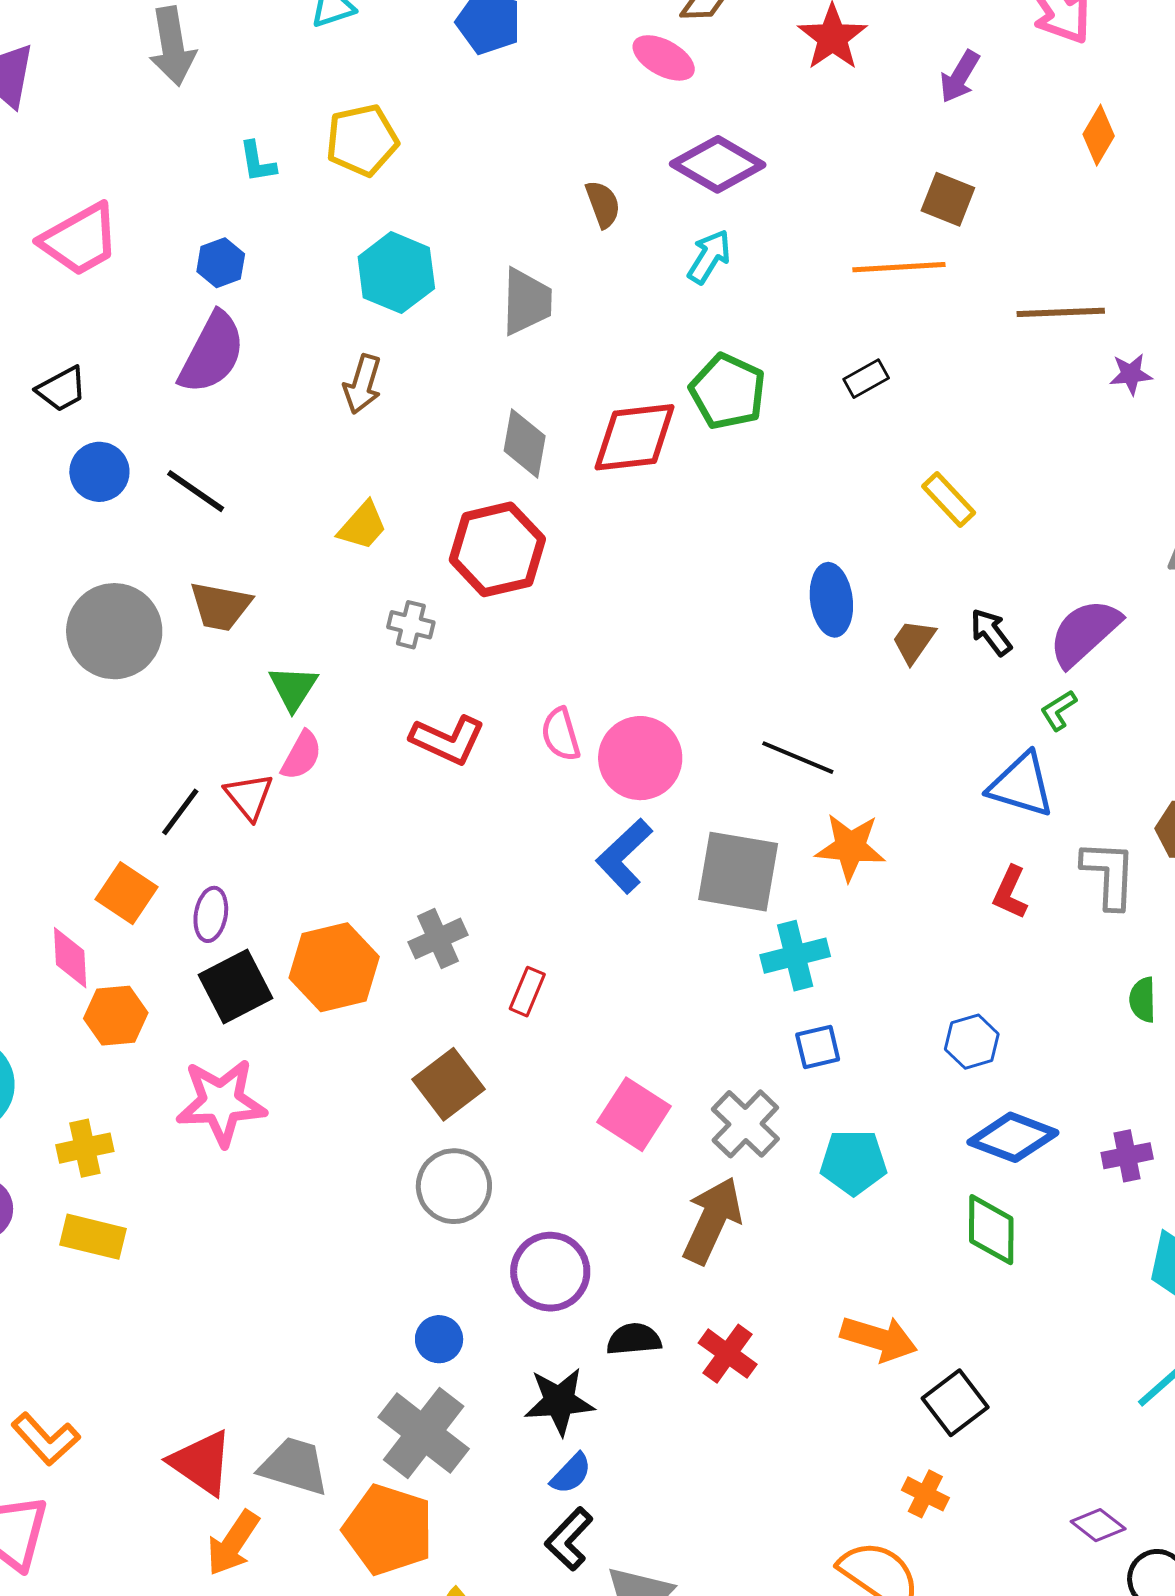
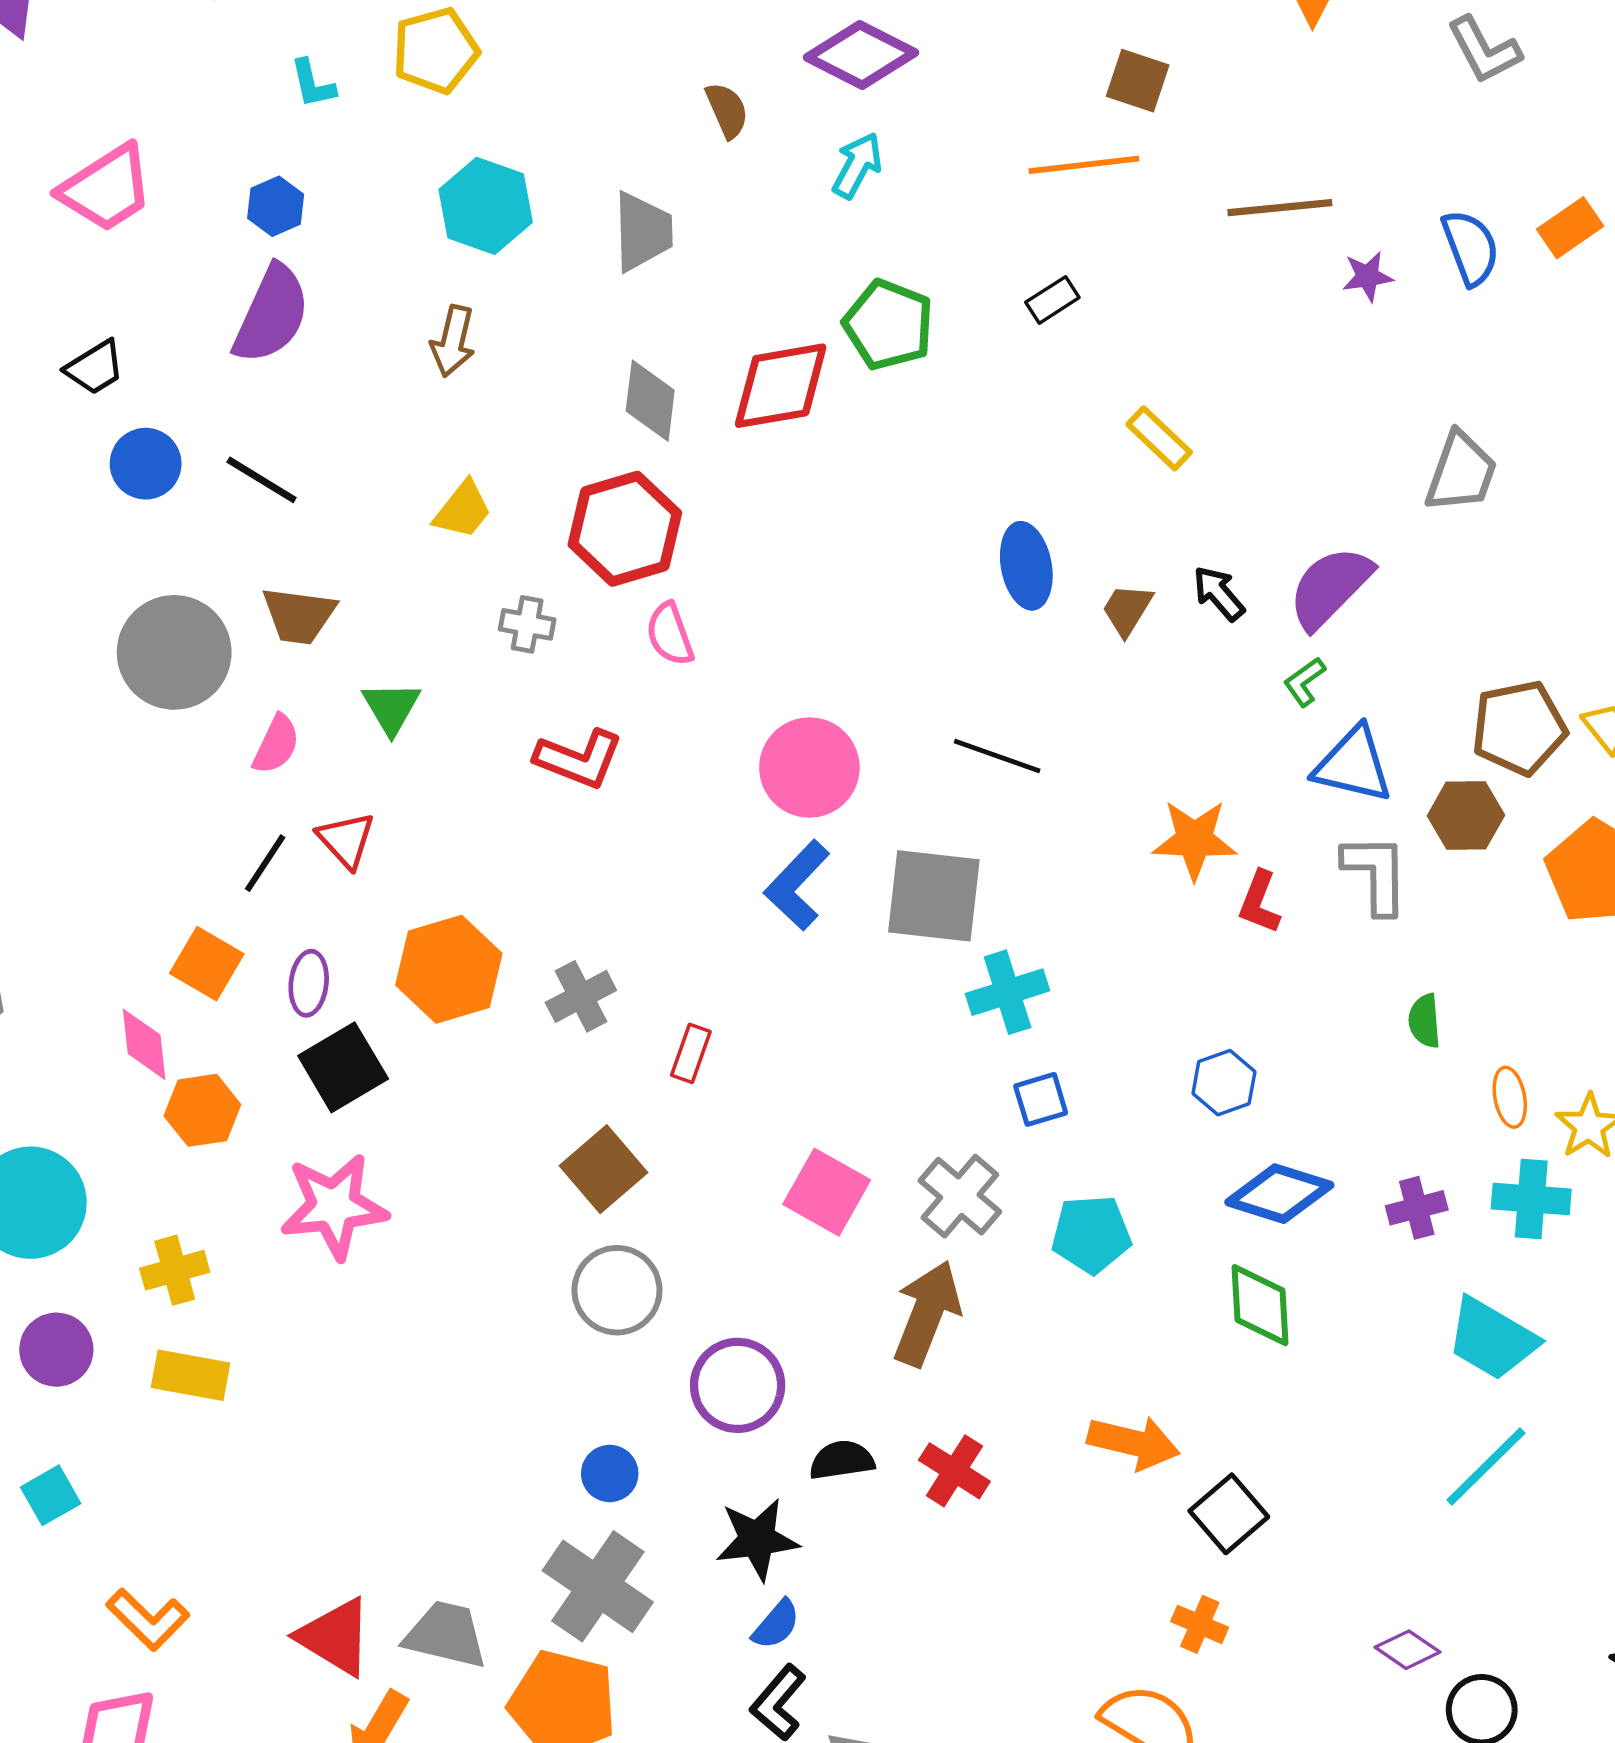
pink semicircle: (561, 734) -> (670, 634), moved
pink semicircle: (302, 755) -> (276, 744), moved
blue triangle: (1021, 785) -> (1353, 765), moved
orange star: (850, 847) -> (1194, 840), moved
orange hexagon: (334, 967) -> (449, 969), moved

